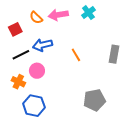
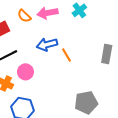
blue arrow: (42, 45) -> (47, 44), moved

